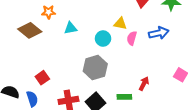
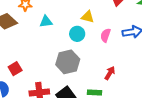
yellow triangle: (120, 24) -> (88, 17), moved
red arrow: (144, 84) -> (110, 73), moved

